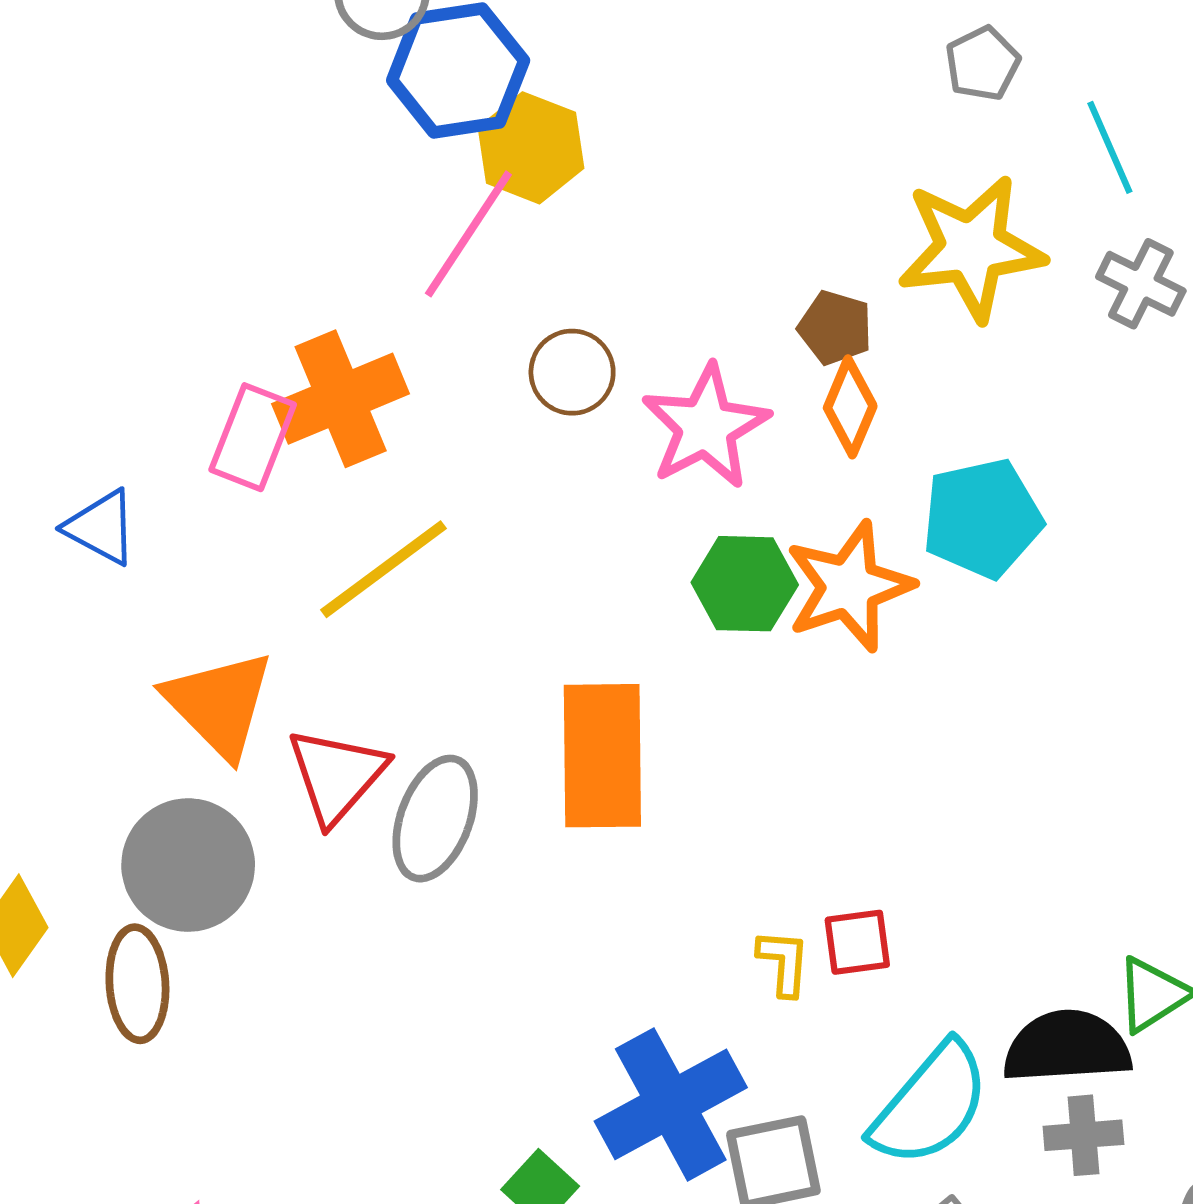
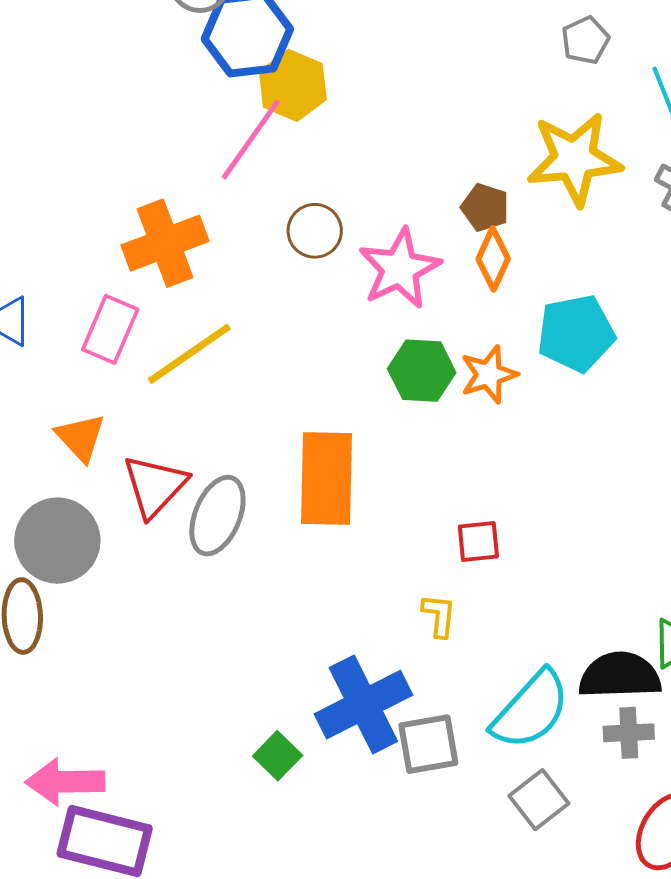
pink rectangle: (253, 437) -> (110, 329), moved
orange star: (849, 586) -> (489, 374), size x0.7
orange triangle: (219, 704) -> (81, 437), size x0.7
red square: (857, 942) -> (478, 541), moved

